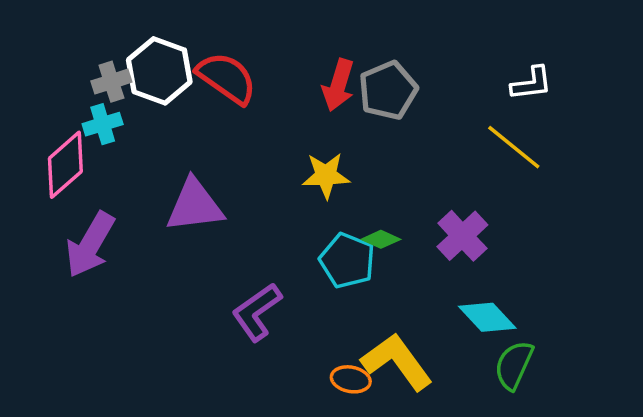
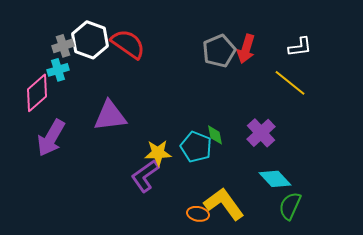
red arrow: (338, 85) -> (246, 49), moved
yellow star: (326, 175) -> (158, 153), moved
green diamond: (381, 239) -> (215, 135), turned 55

